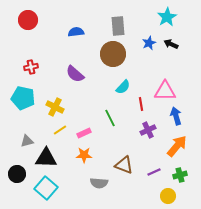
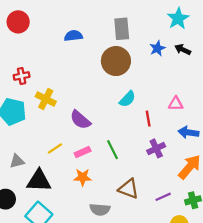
purple semicircle: (75, 74) -> (80, 120), moved
pink triangle: (165, 91) -> (176, 104), size x0.6
yellow cross: (55, 107) -> (46, 99), moved
blue arrow: (176, 116) -> (188, 132), turned -66
green line: (110, 118) -> (112, 150), moved

